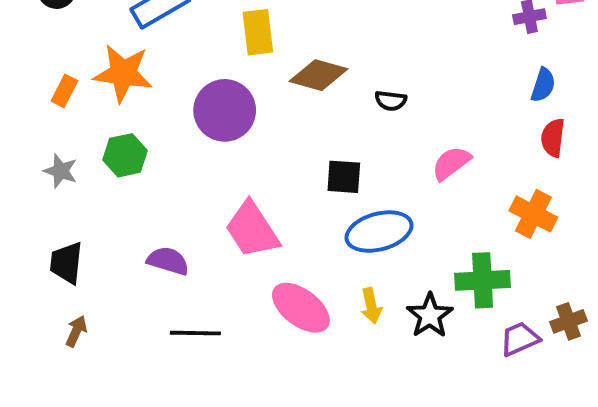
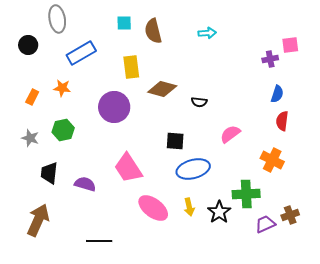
orange star: (123, 73) -> (62, 88), size x0.6
black trapezoid: (66, 263) -> (49, 173), moved
brown arrow: (76, 331) -> (38, 220), size x2.0
black line: (195, 333) -> (99, 241), moved

